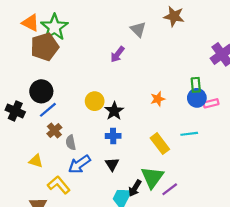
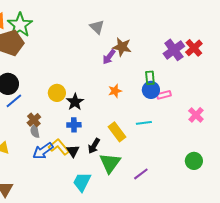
brown star: (174, 16) -> (122, 47), moved
purple arrow: (117, 54) -> (109, 57), moved
brown cross: (54, 131) -> (34, 120), moved
yellow L-shape: (59, 185) -> (59, 147), moved
black arrow: (135, 188) -> (94, 146), moved
purple line: (170, 189) -> (141, 174), moved

